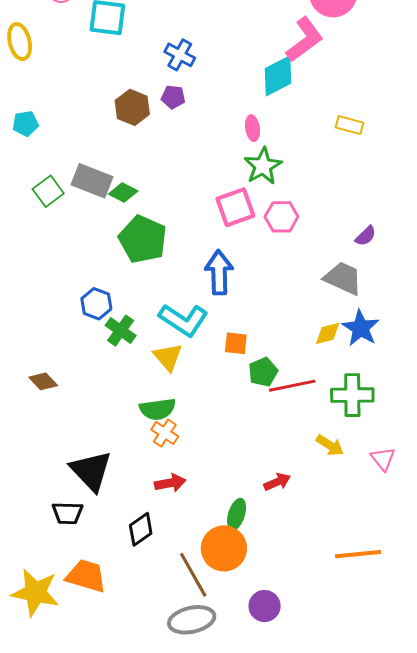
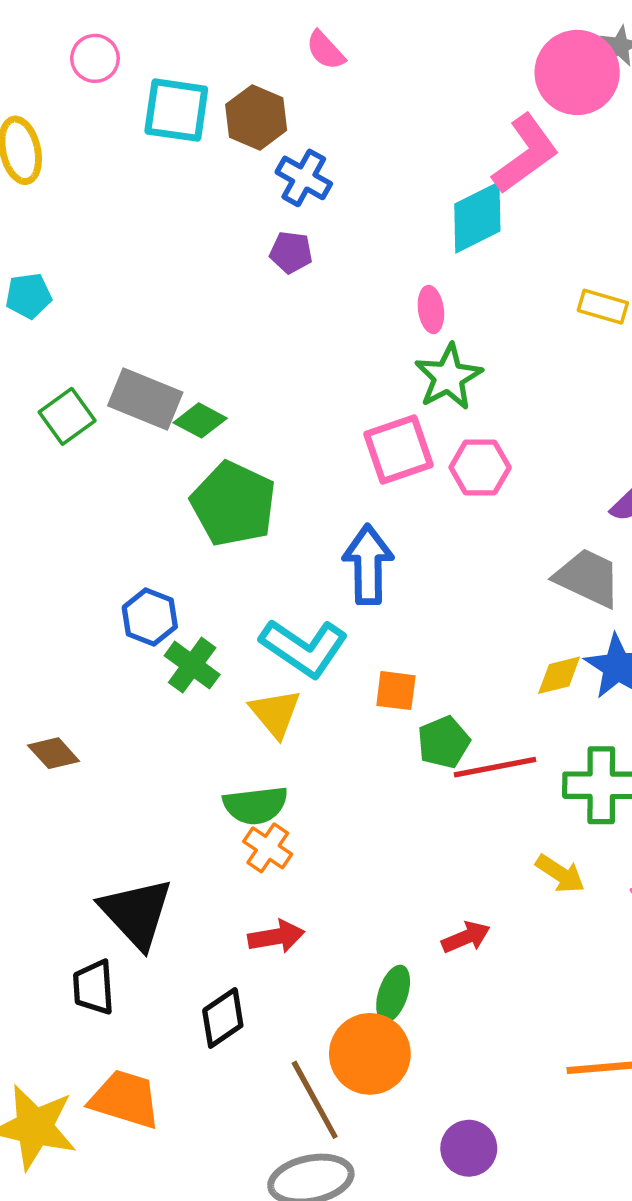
brown hexagon: (132, 107) -> (256, 117), moved
black trapezoid: (68, 513) -> (94, 987), turned 84
purple circle: (265, 606) -> (469, 1148), moved

